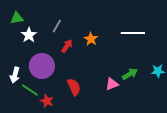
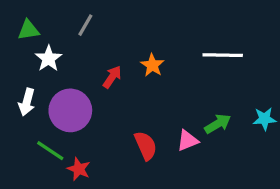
gray line: (57, 26) -> (85, 25), moved
white arrow: (15, 75) -> (27, 102), moved
red semicircle: (74, 87) -> (146, 146), moved

